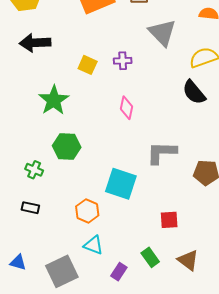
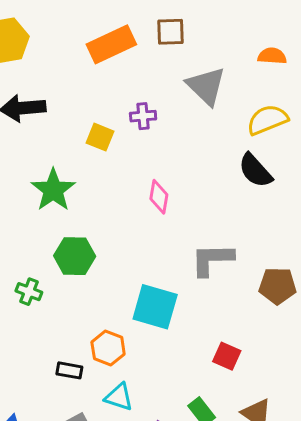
purple cross: (123, 61) -> (143, 116), moved
black rectangle: (30, 208) -> (69, 370), moved
red square: (169, 220) -> (227, 356), turned 30

